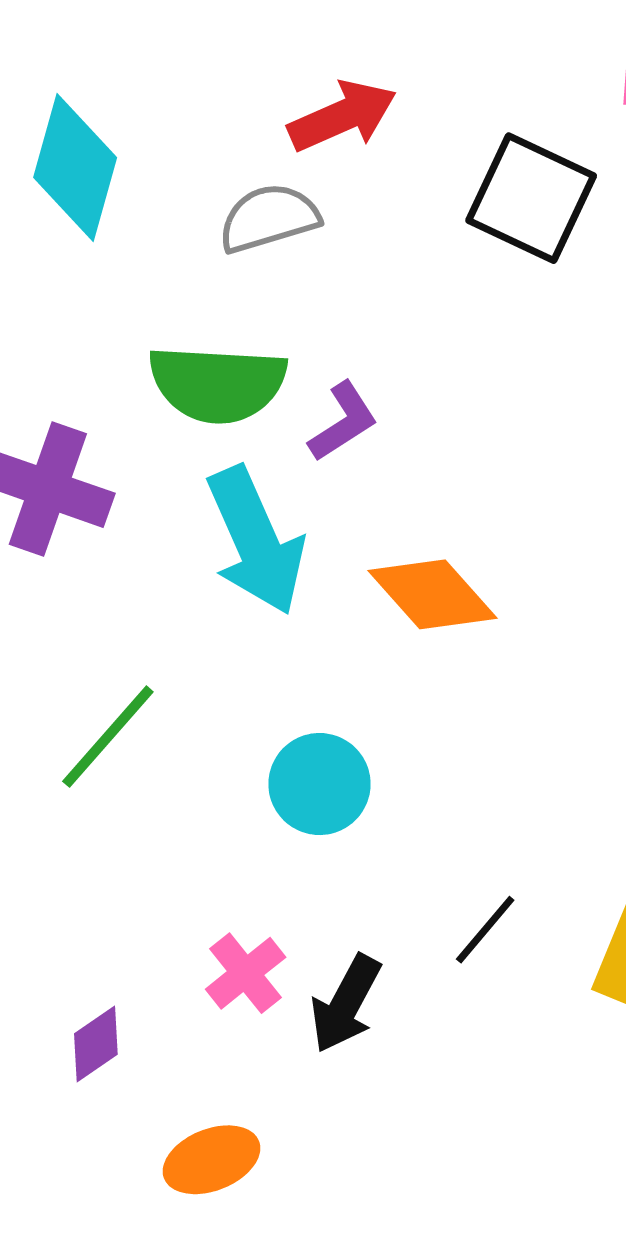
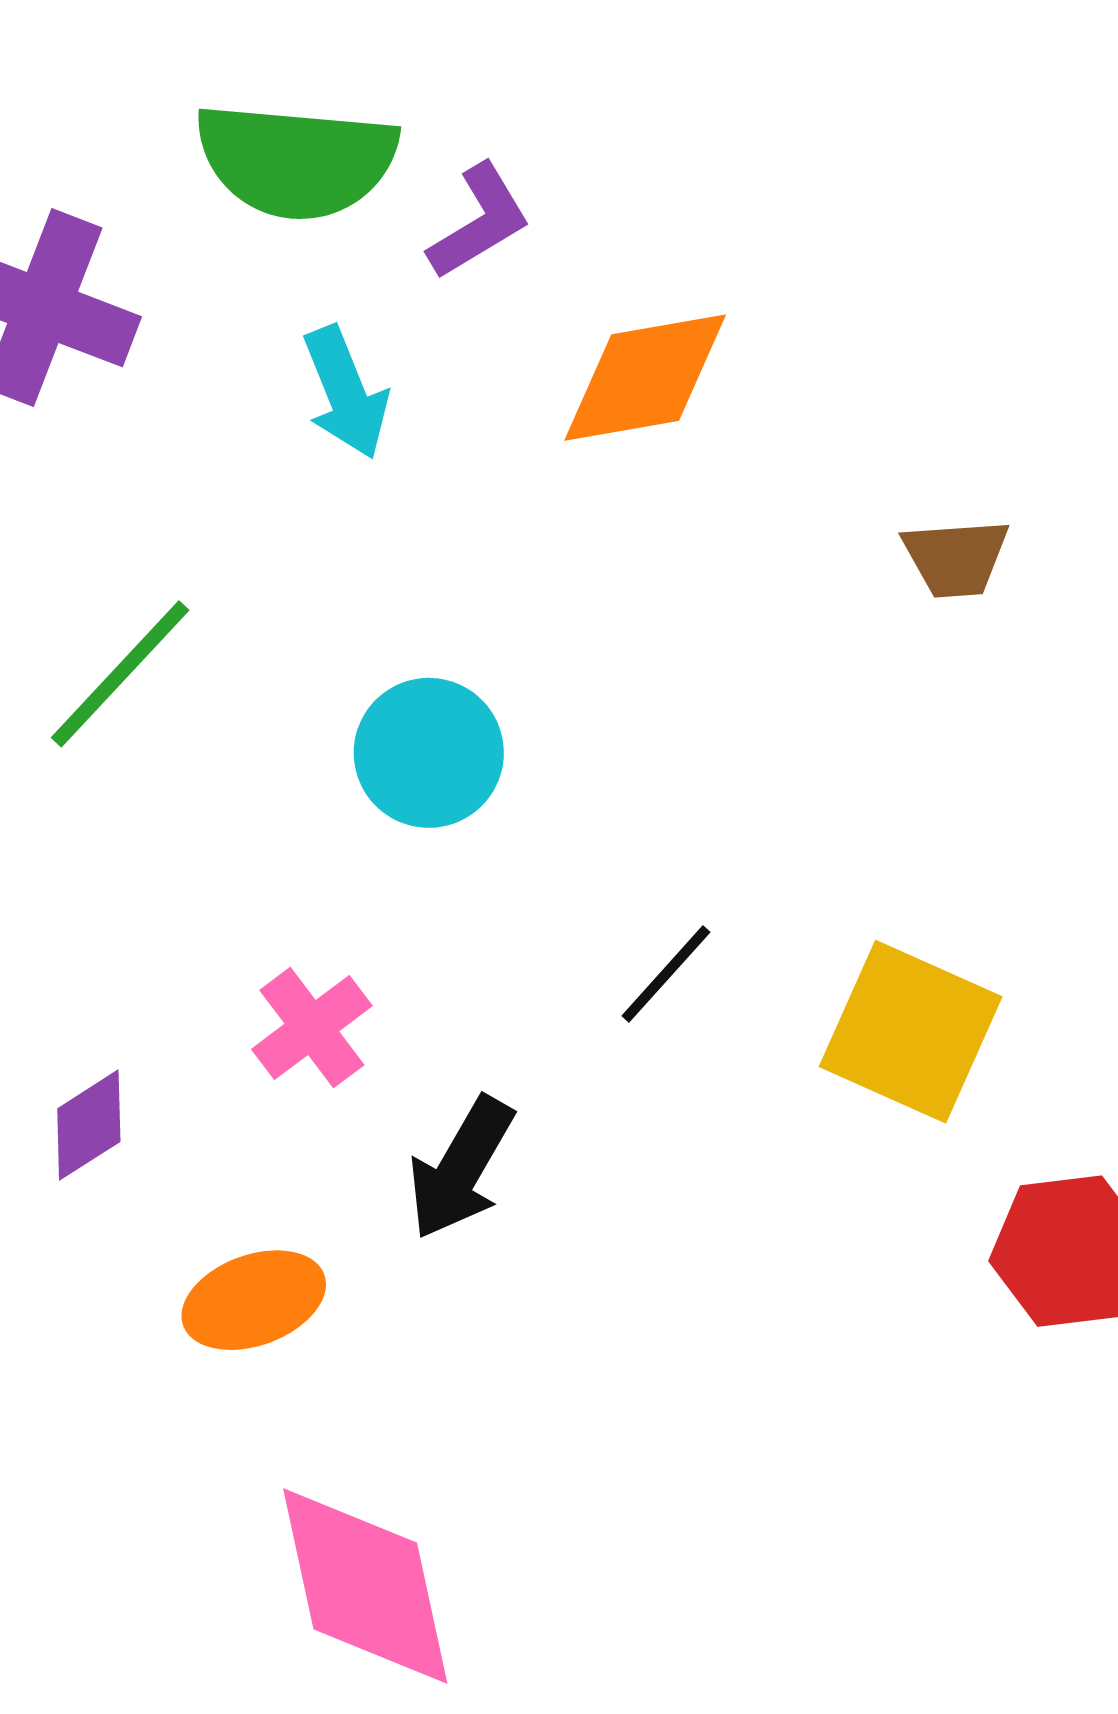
cyan arrow: (256, 541) -> (346, 392), size x0.6
orange diamond: (432, 594) -> (645, 378), moved, turned -60
black arrow: (346, 1004) -> (461, 1168), moved

